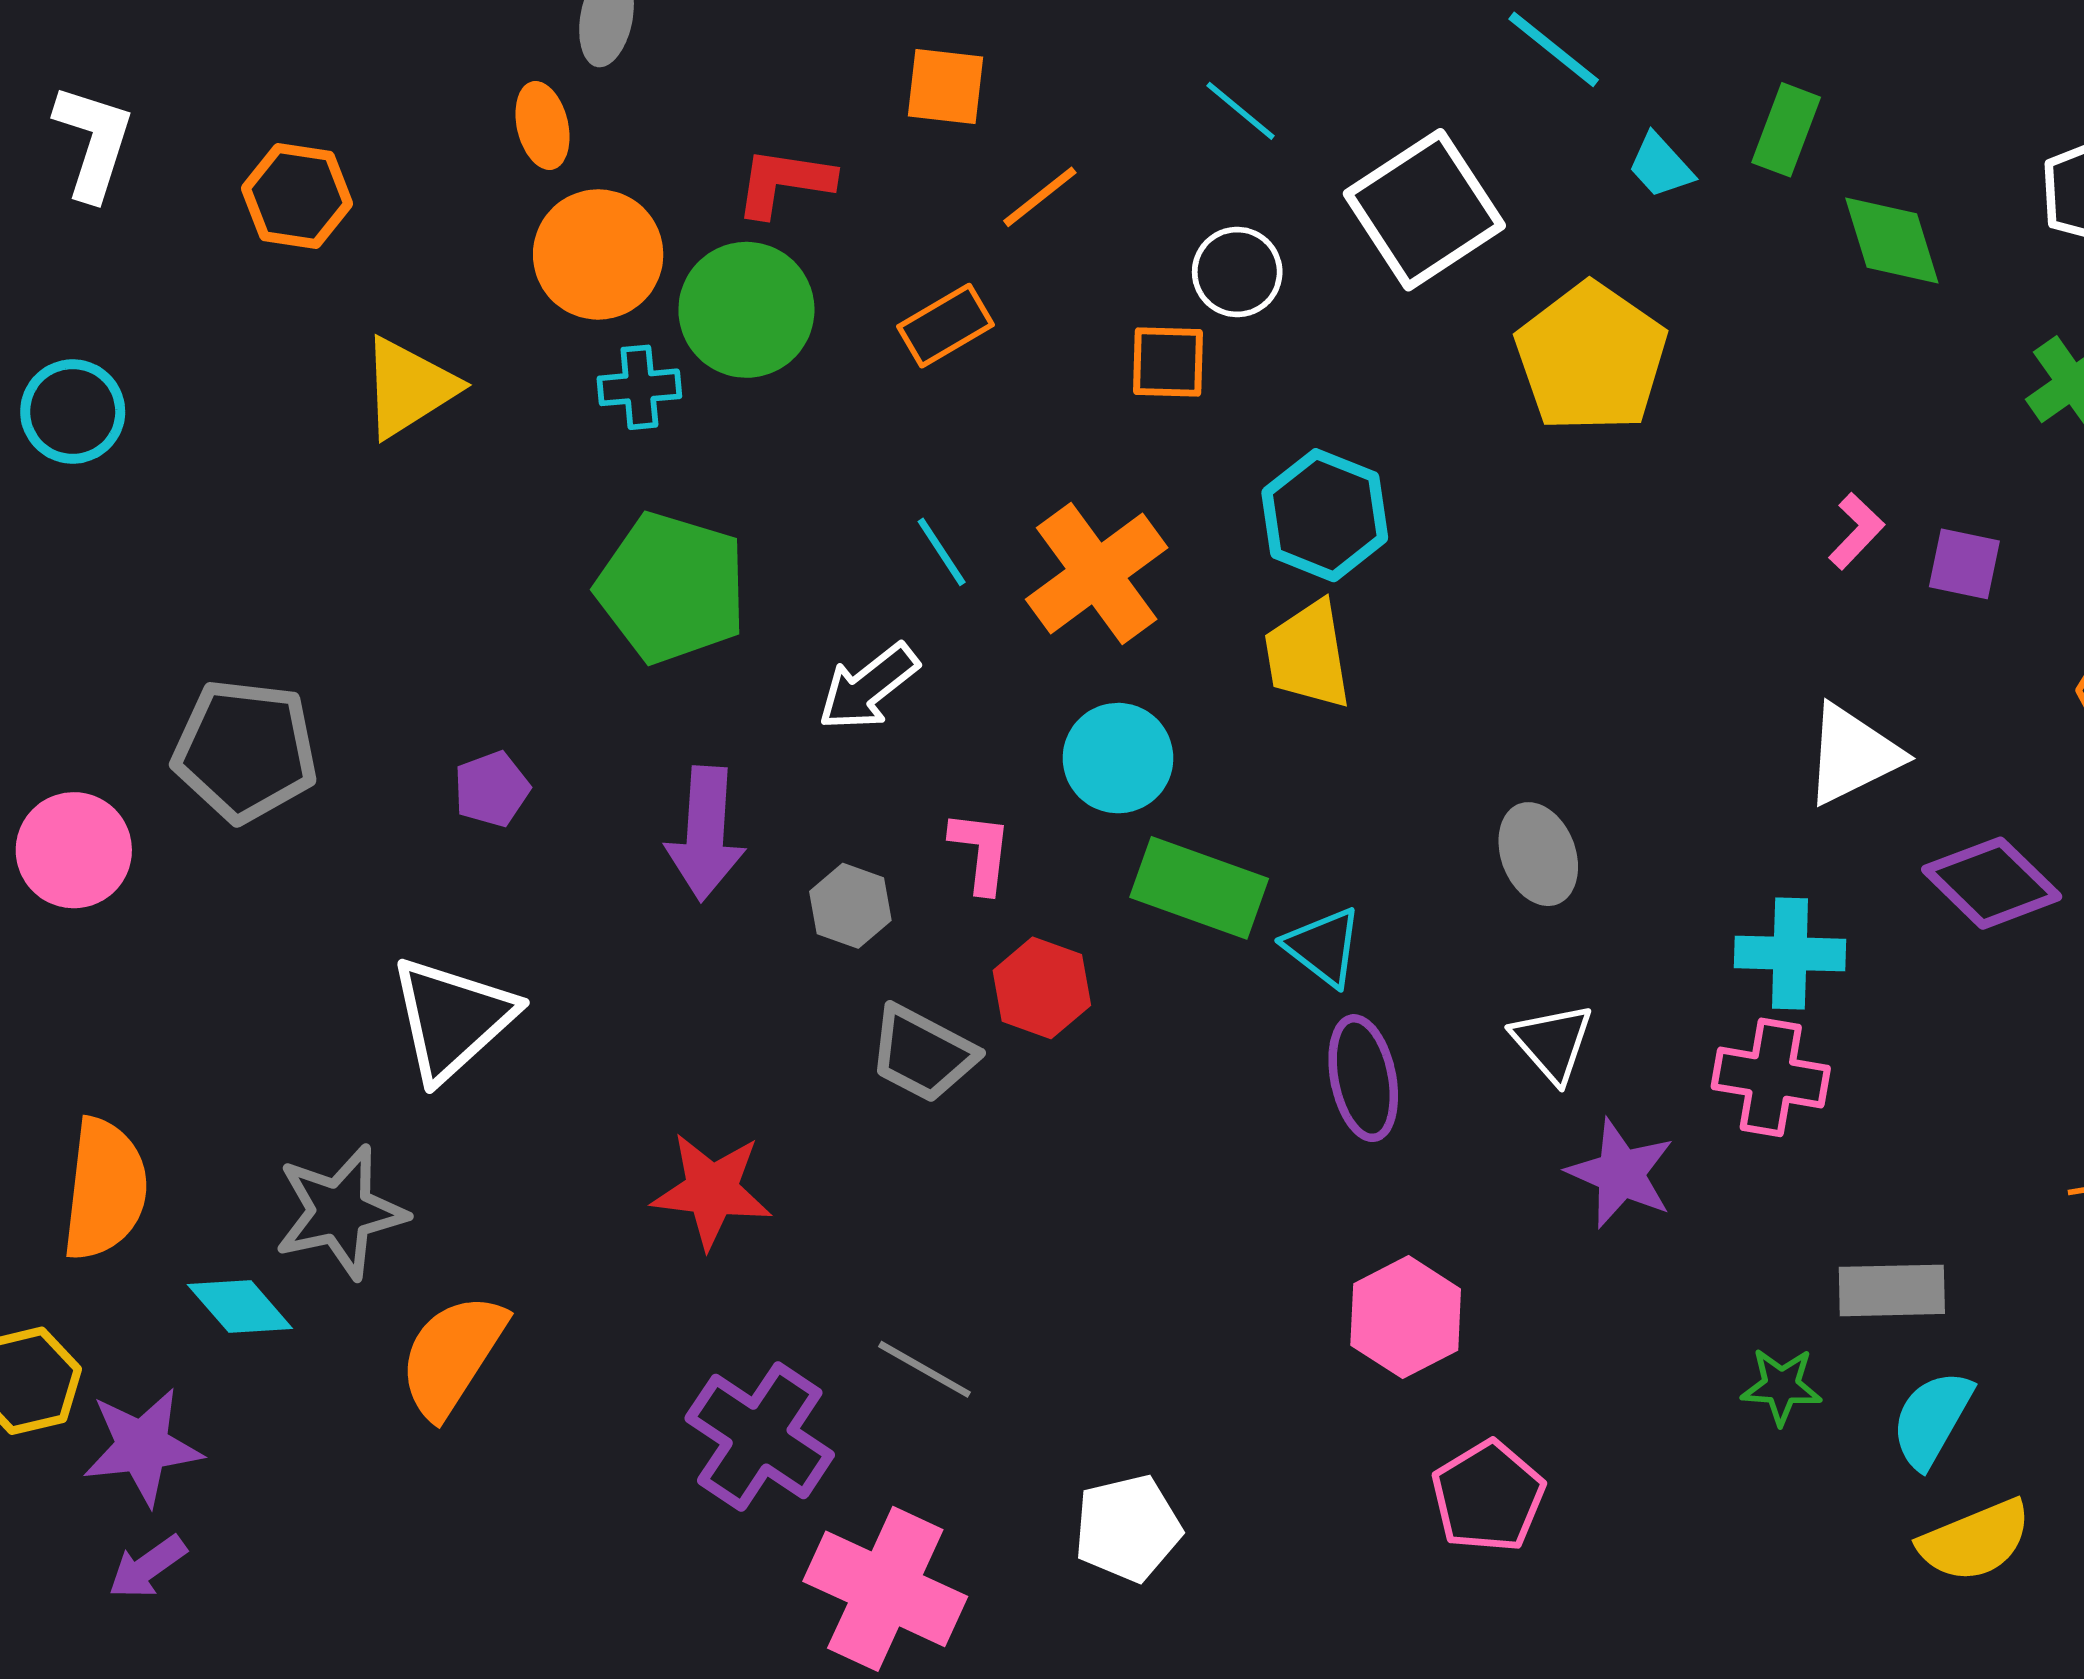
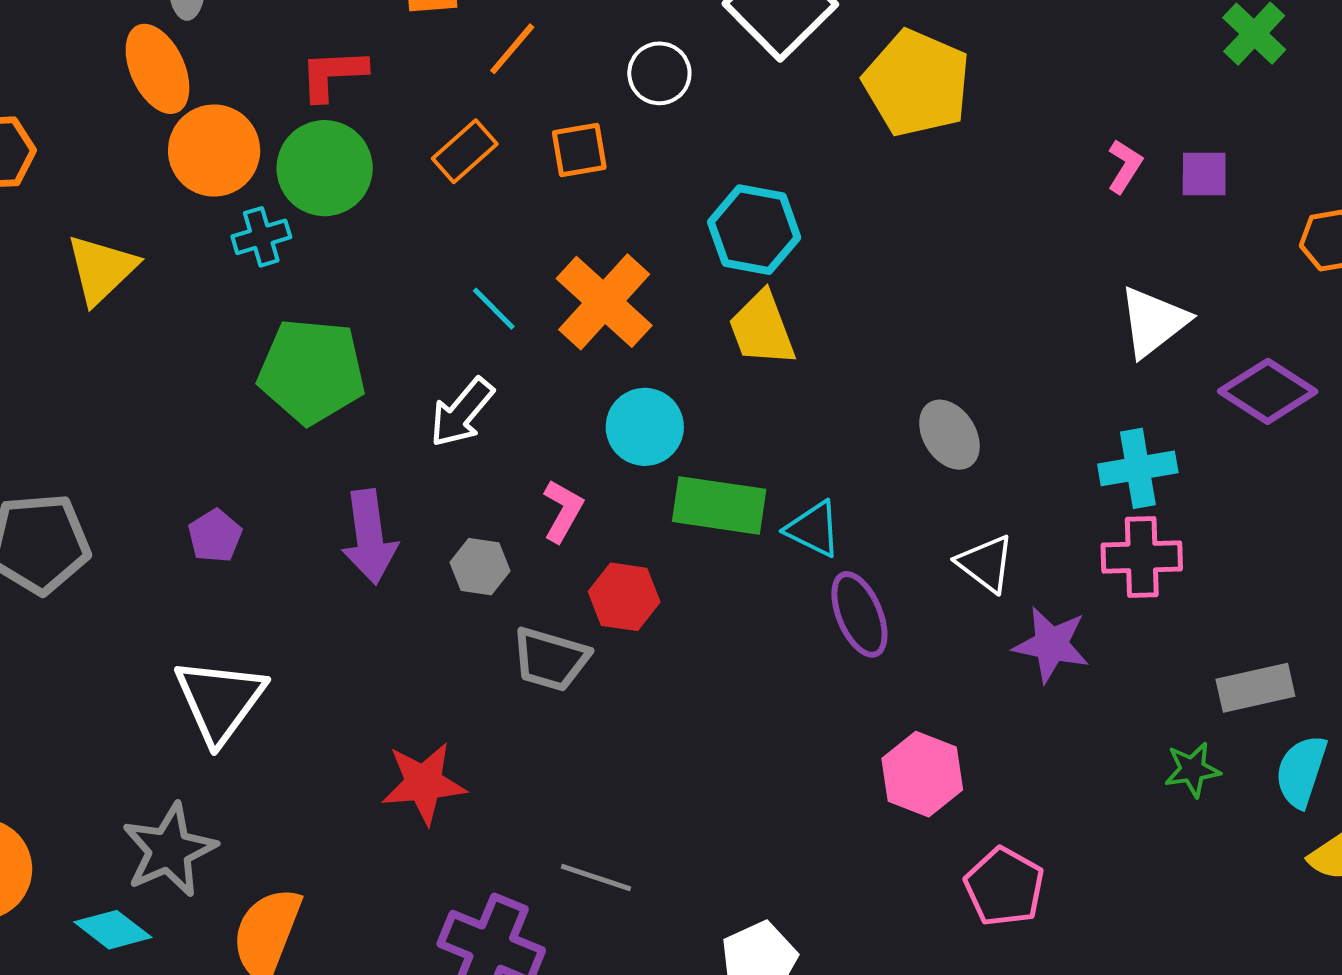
orange ellipse: (542, 125) -> (157, 69), size x1.5
orange square: (1168, 362) -> (579, 150), moved
pink L-shape: (981, 852) -> (563, 511), turned 34

